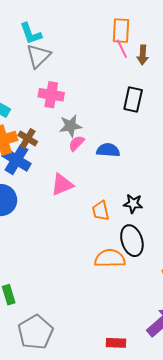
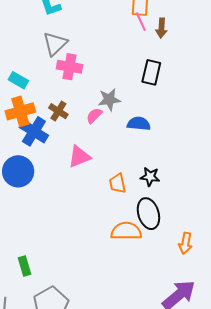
gray triangle: (38, 56) -> (55, 44), moved
gray star: (70, 126) -> (109, 100), moved
brown cross: (28, 138) -> (58, 111), moved
blue semicircle: (108, 150) -> (139, 124), moved

